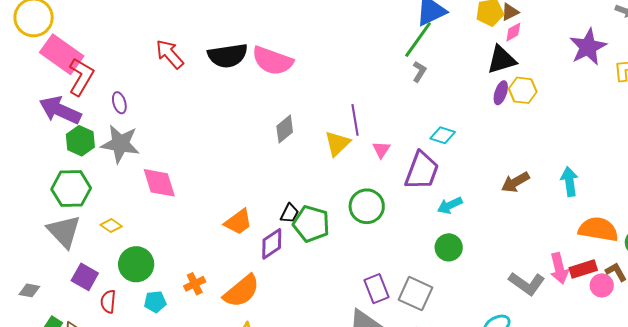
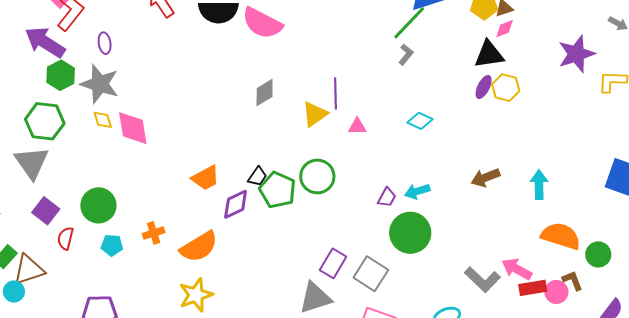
pink triangle: (381, 150) -> (357, 126), turned 48
purple trapezoid: (422, 171) -> (387, 197), moved, size x0.5
green circle: (367, 206) -> (317, 176), moved
yellow diamond: (111, 226) -> (103, 120), moved, turned 30
green circle: (449, 247) -> (410, 233), size x1.5
pink arrow: (559, 268) -> (517, 269), turned 124
red rectangle: (583, 269) -> (533, 288), moved
purple rectangle: (377, 289) -> (333, 263), turned 44

